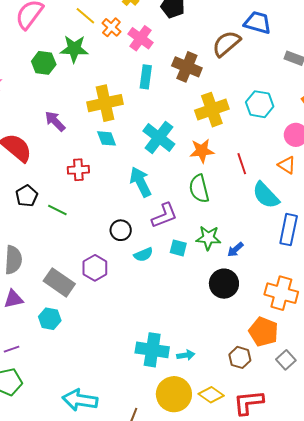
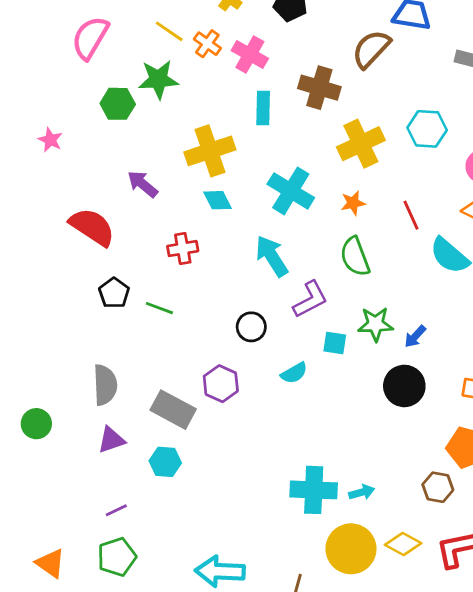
orange star: (202, 151) -> (353, 203), size x0.7
cyan semicircle: (143, 255) -> (294, 373), moved

